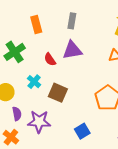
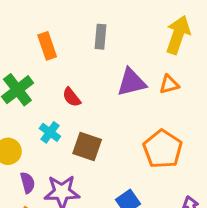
purple triangle: (72, 50) -> (131, 82), moved

